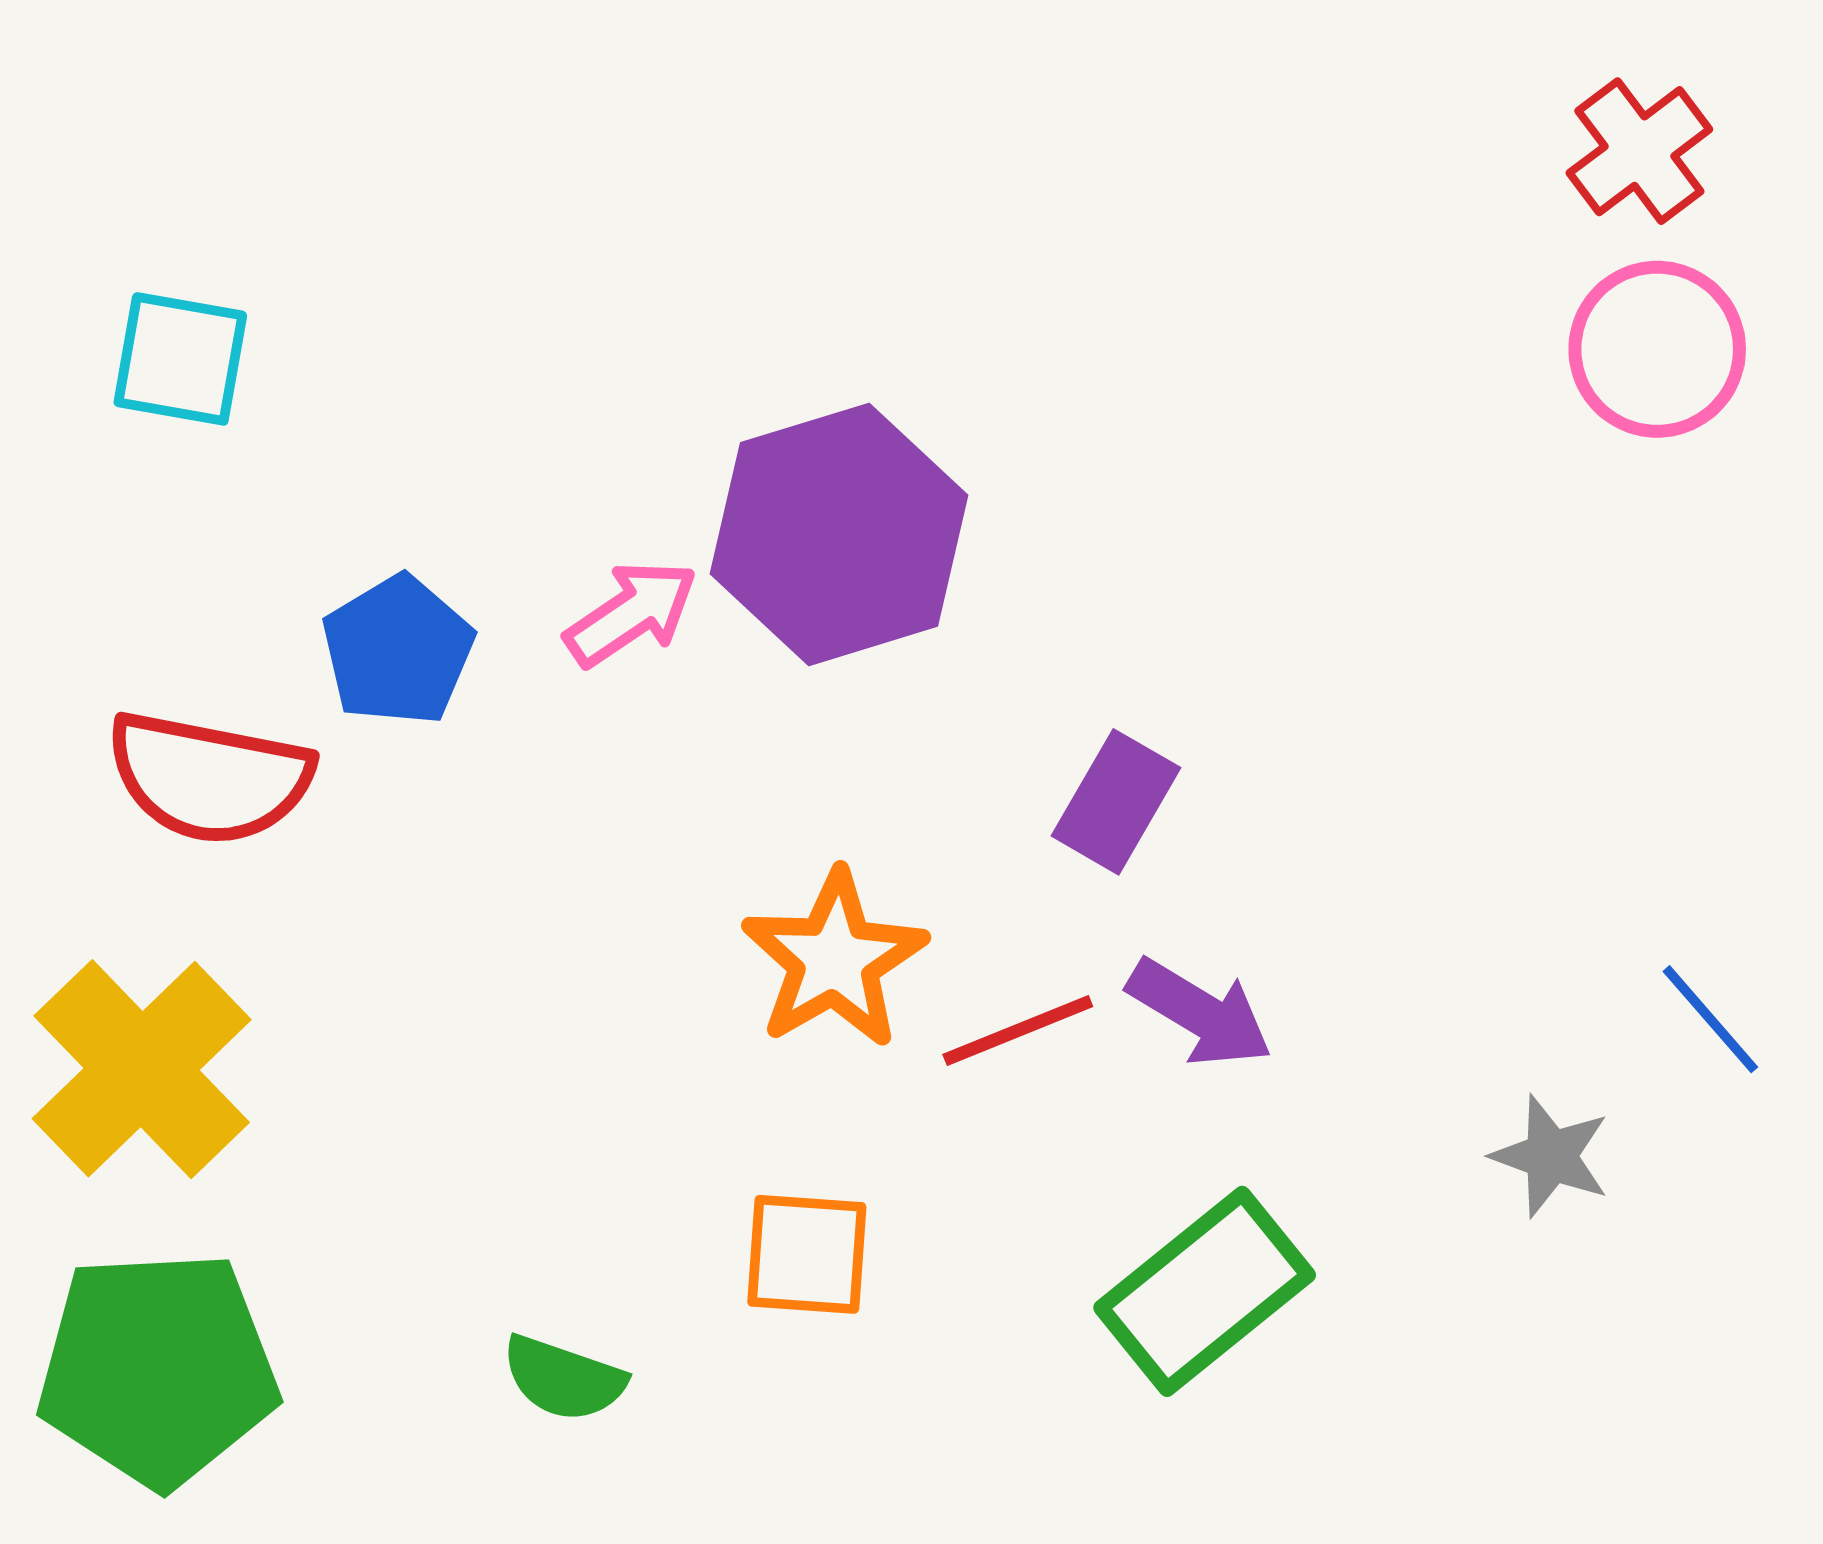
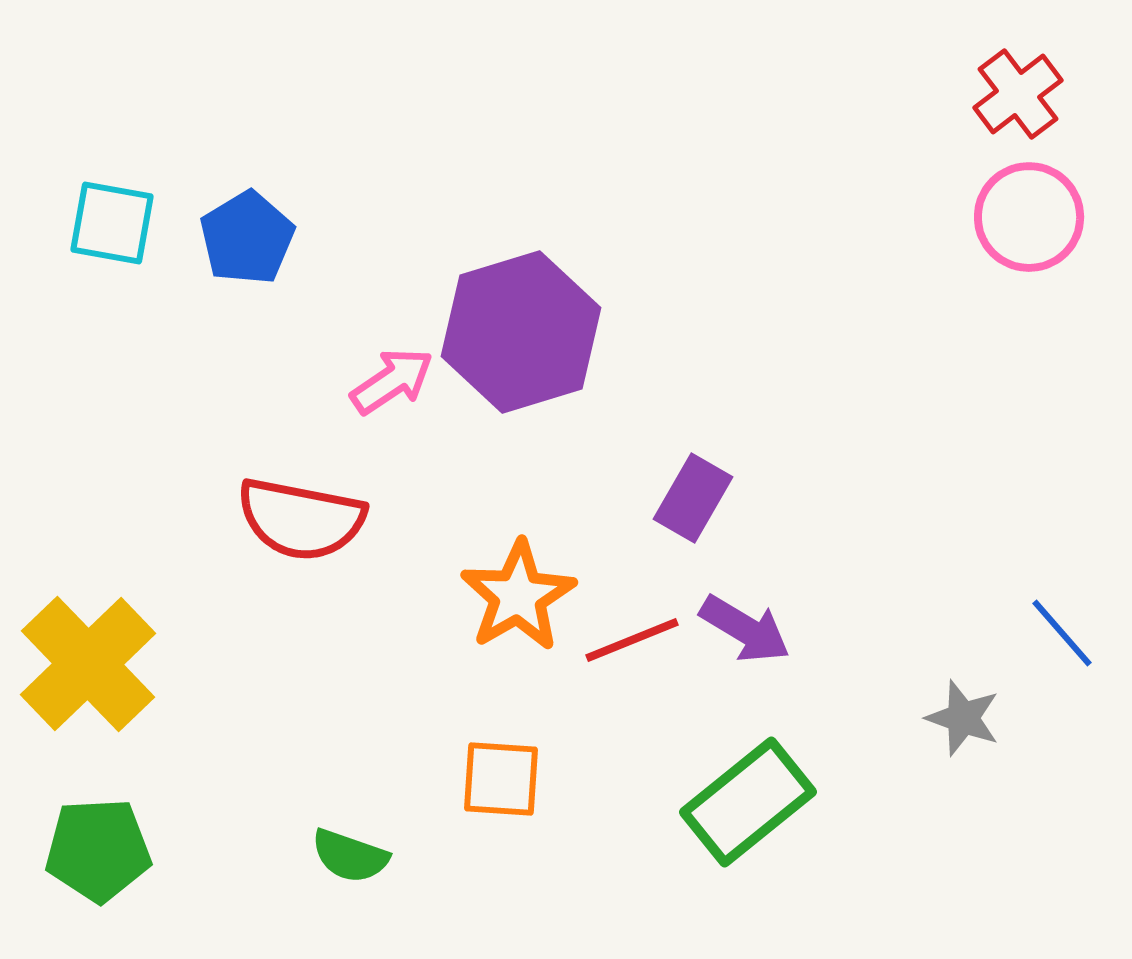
blue pentagon: (398, 650) -> (247, 238), moved
red semicircle: (209, 778) -> (301, 519), moved
green pentagon: (158, 1369) -> (98, 850), size x0.7

